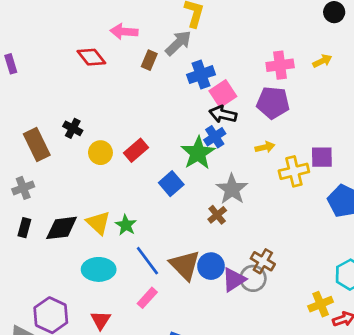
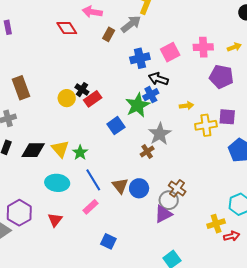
blue cross: (201, 75) -> (140, 58), moved
pink square: (223, 94) -> (170, 52), moved
purple pentagon: (273, 103) -> (221, 77), moved
black cross: (73, 128) -> (82, 90), moved
brown triangle: (185, 265) -> (120, 186), size x0.7
purple triangle: (234, 280) -> (163, 214), moved

